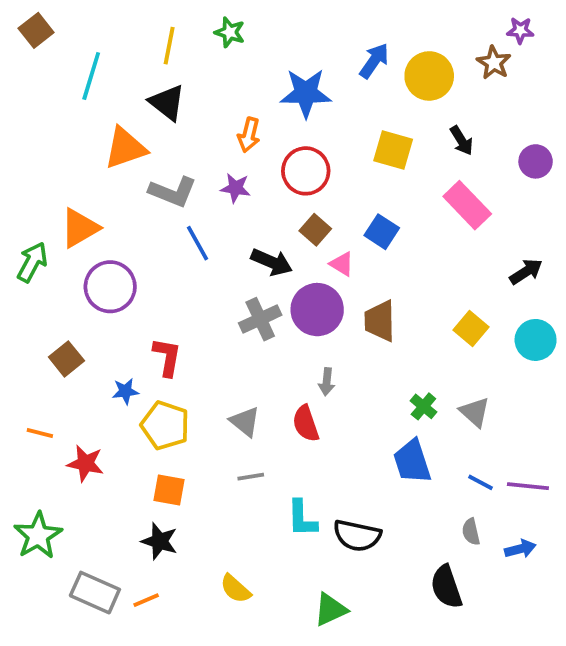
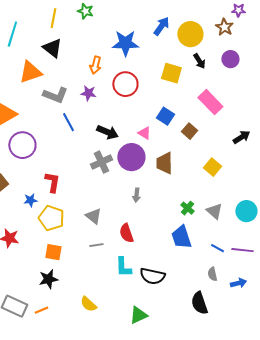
black arrow: (461, 141) -> (199, 61), moved
purple circle: (536, 161) -> (230, 59), moved
brown square: (315, 230) -> (189, 131), moved
cyan circle: (536, 340) -> (246, 211), moved
red semicircle: (306, 424) -> (126, 233), moved
black star: (160, 541) -> (48, 279), turned -30

